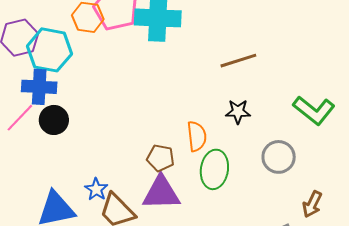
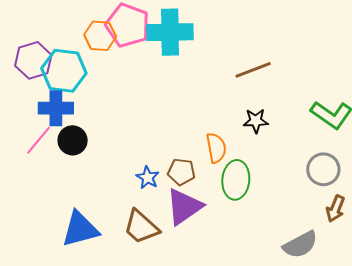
gray circle: (279, 157) -> (323, 169), moved
blue star: (96, 189) -> (148, 178), moved
purple triangle: (161, 193) -> (184, 207), turned -30

